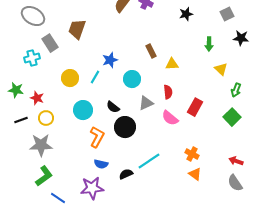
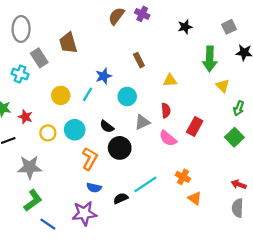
gray ellipse: (33, 16) -> (21, 29), turned 60
brown trapezoid: (77, 29) -> (68, 43), turned -35
green arrow: (209, 44) -> (210, 59), size x1.6
brown rectangle: (151, 51) -> (139, 60), moved
cyan cross: (32, 58) -> (20, 74), turned 35
yellow circle: (46, 118) -> (48, 133), moved
orange cross: (192, 154) -> (183, 177), moved
gray semicircle: (235, 183) -> (238, 208), turned 36

